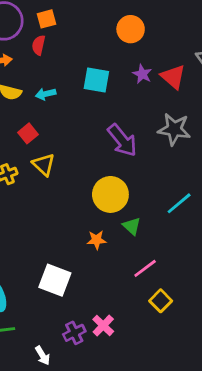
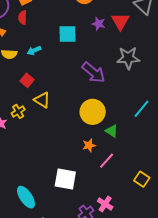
red triangle: (173, 77) -> (120, 21), turned 30
pink line: (145, 268) -> (107, 161), moved

